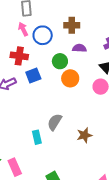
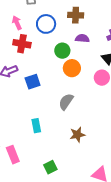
pink arrow: (23, 29) -> (17, 23), moved
blue square: (33, 76) -> (33, 82), moved
gray semicircle: (55, 122) -> (66, 102), moved
brown star: (84, 135) -> (77, 135), moved

